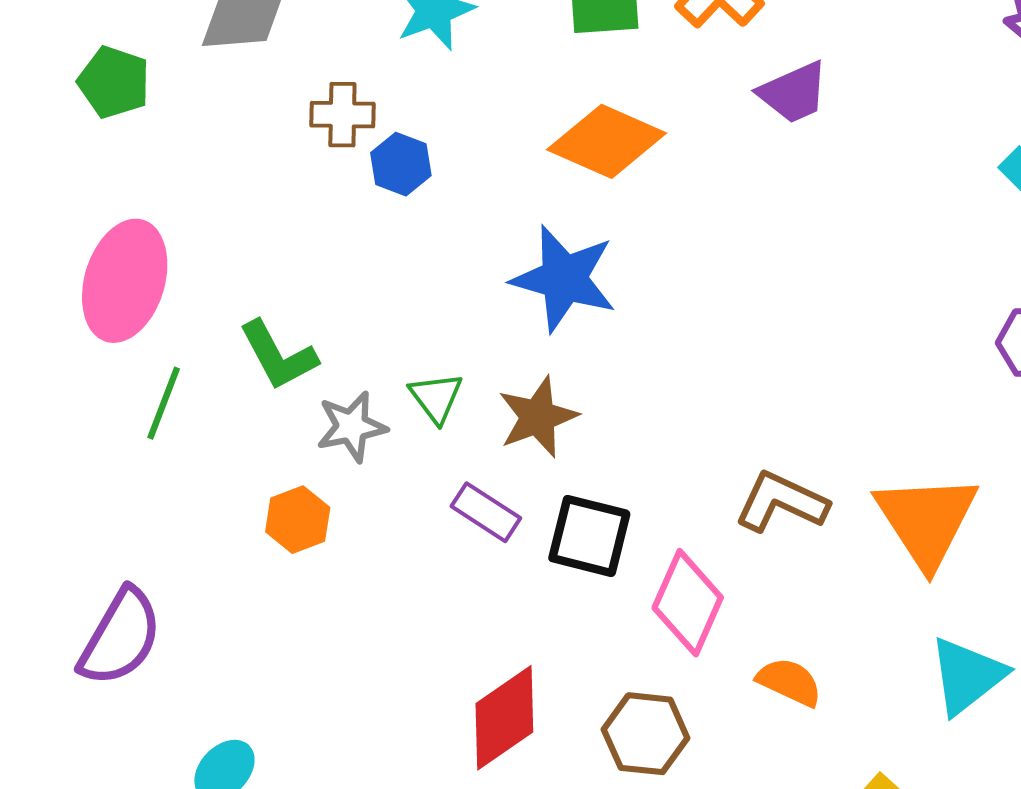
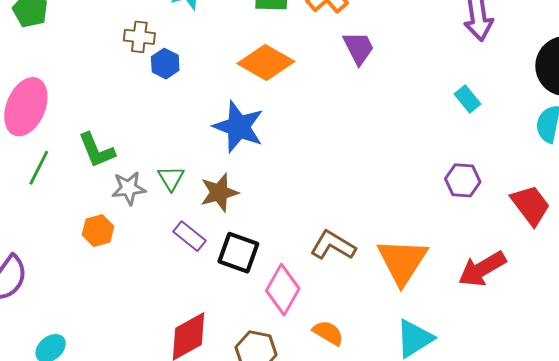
purple trapezoid: (793, 93) -> (359, 48), turned -99

